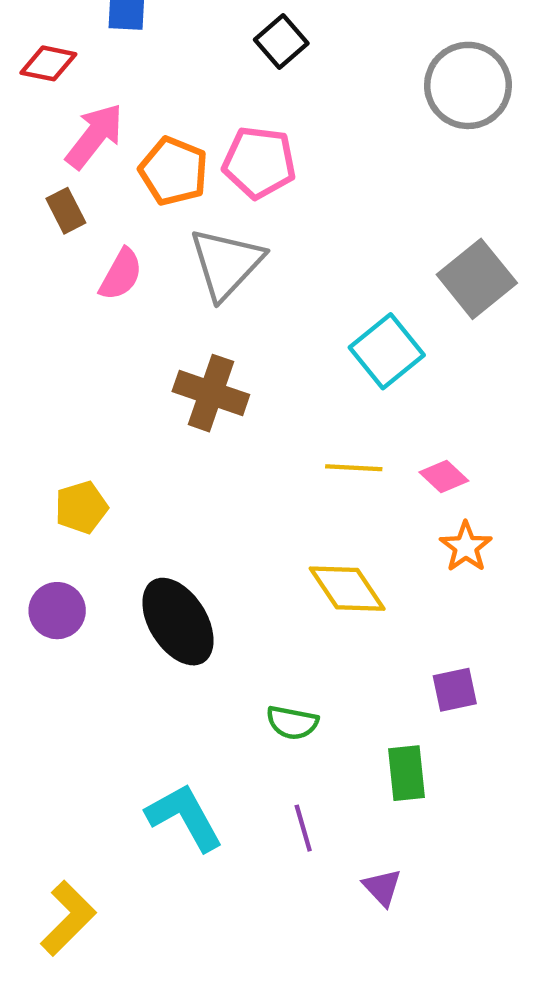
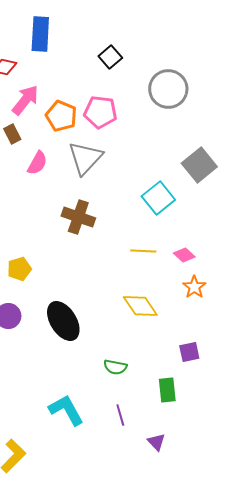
gray circle: (468, 85) -> (168, 89), moved

